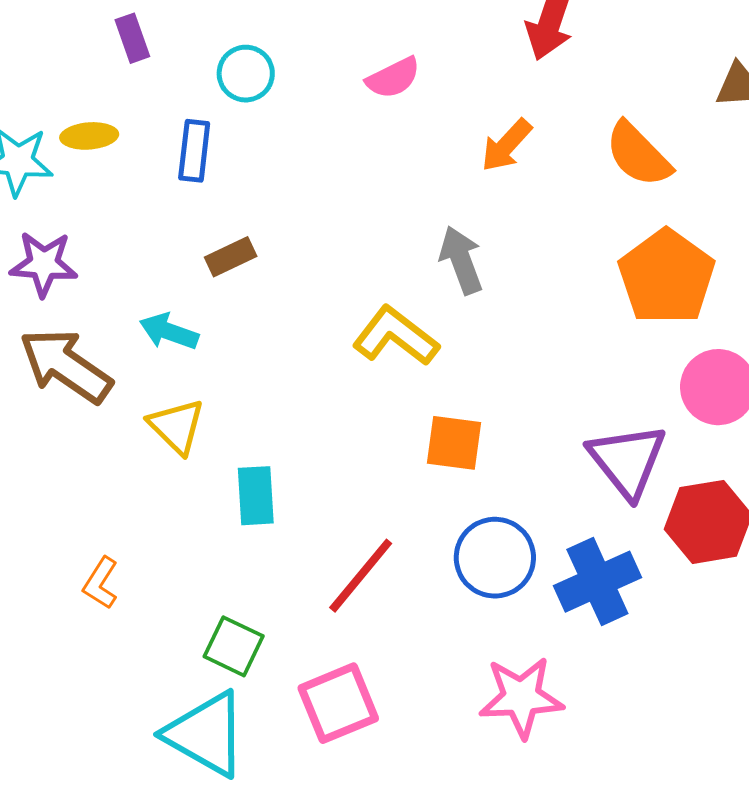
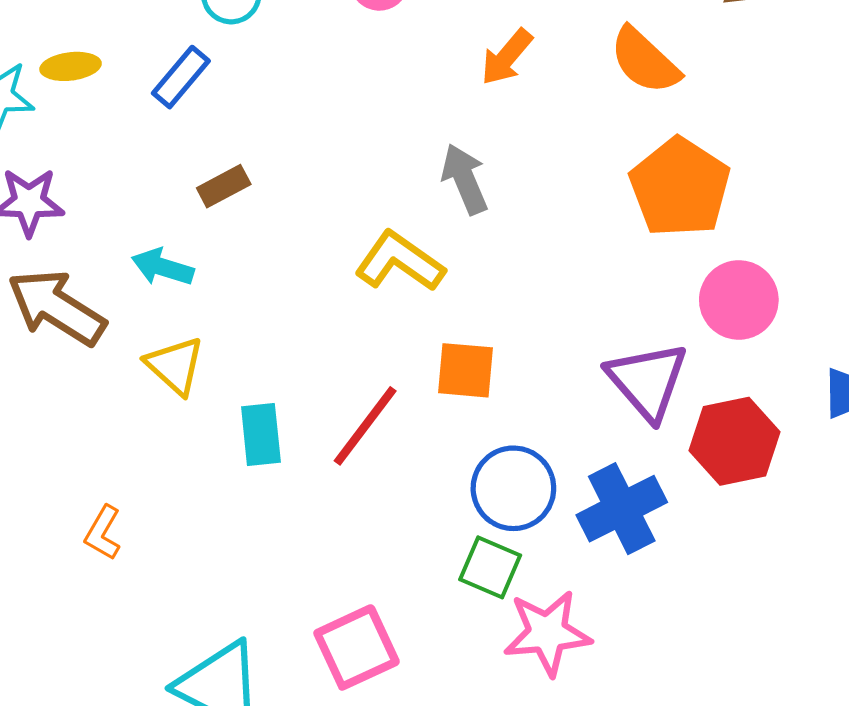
blue rectangle: (194, 151) -> (181, 77), turned 36
red line: (361, 576) -> (365, 426), moved
green square: (234, 646) -> (490, 567), moved

